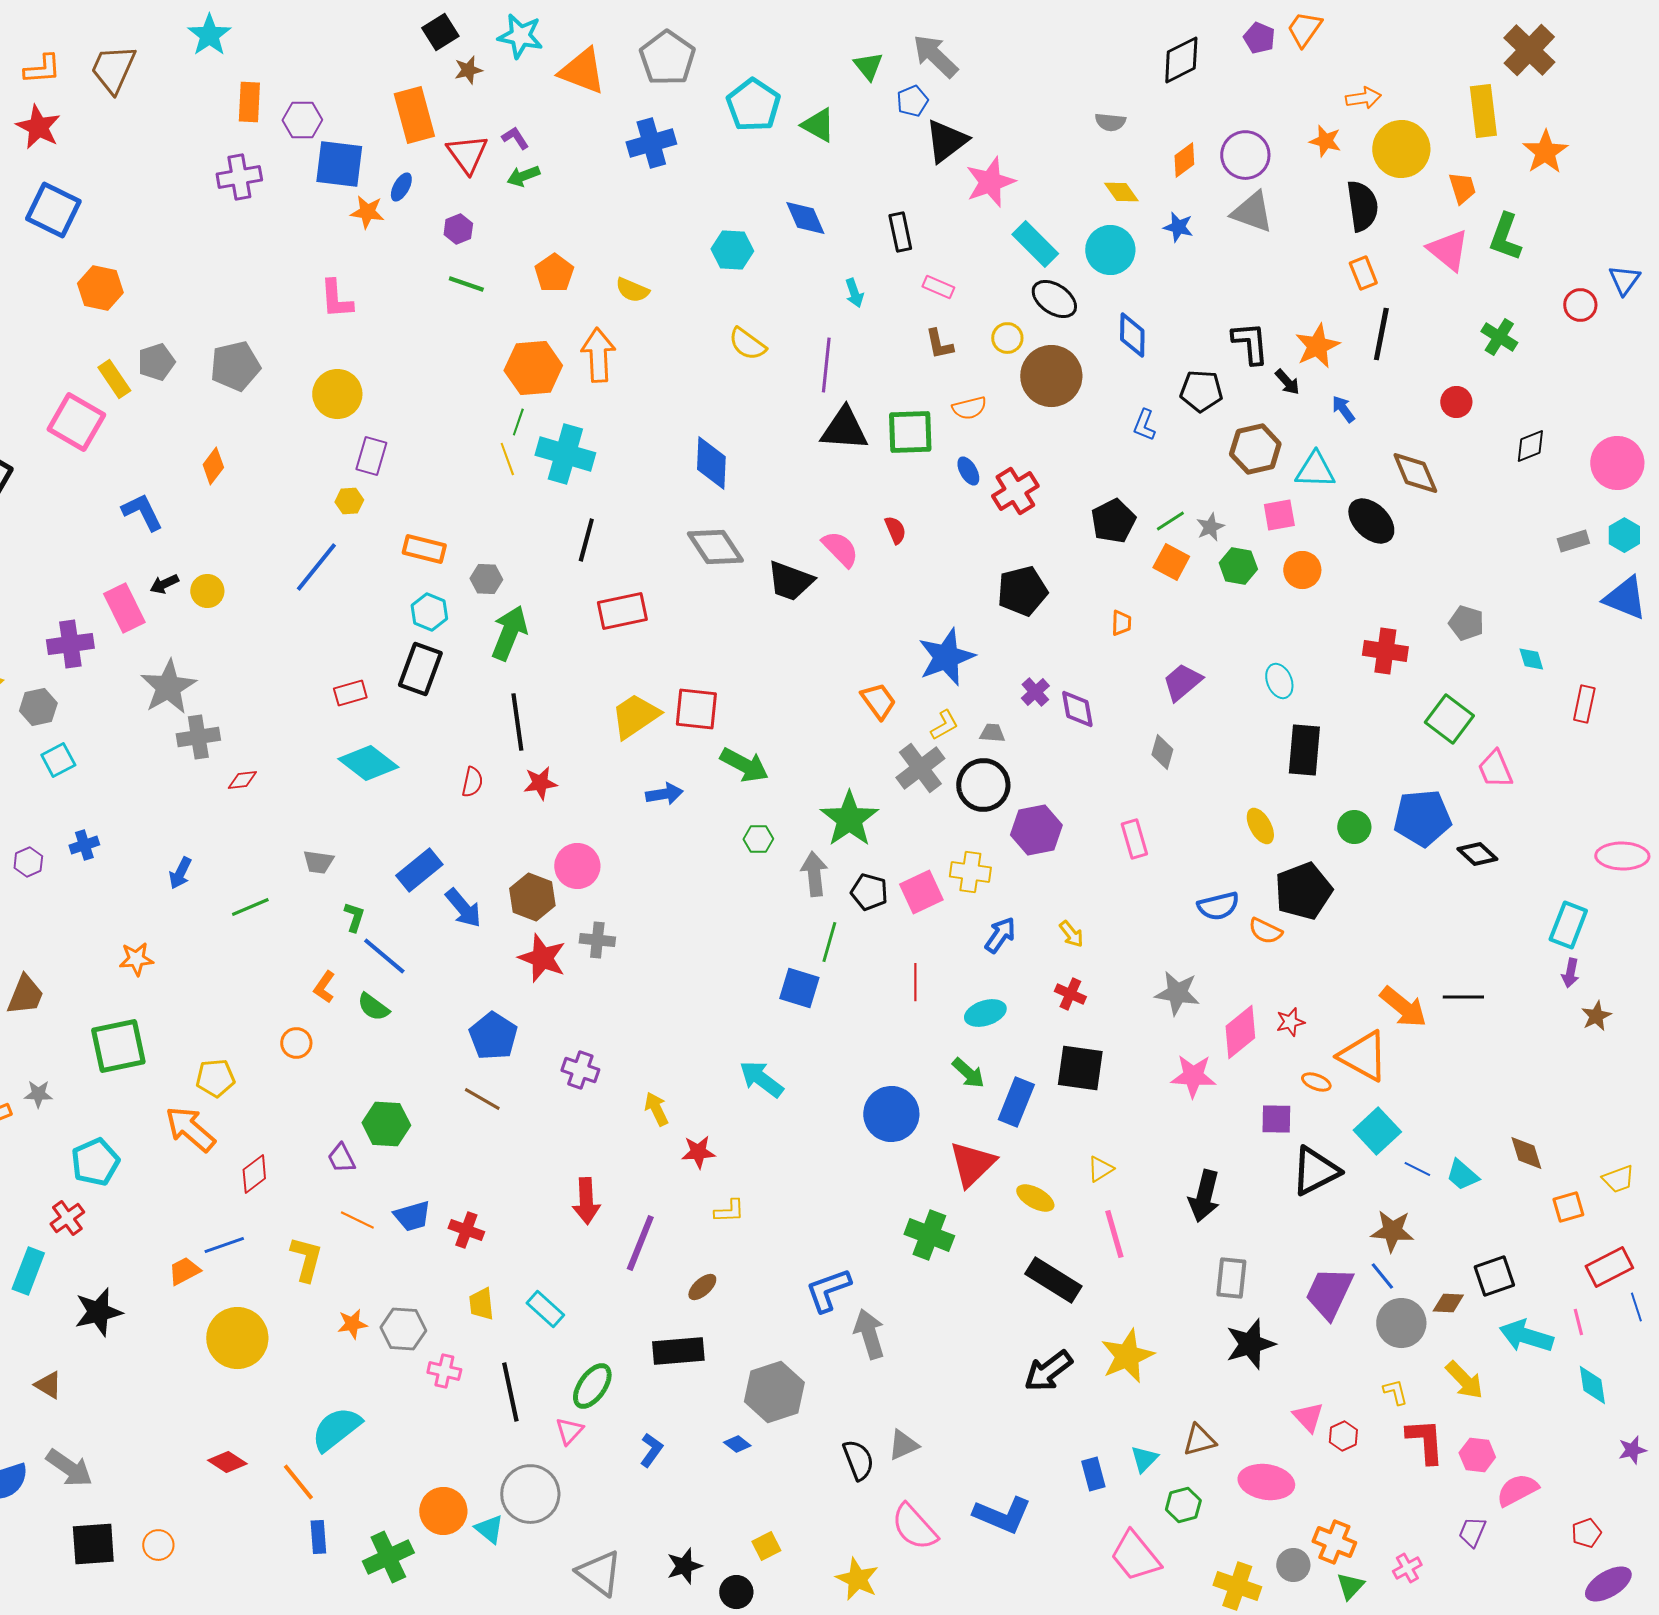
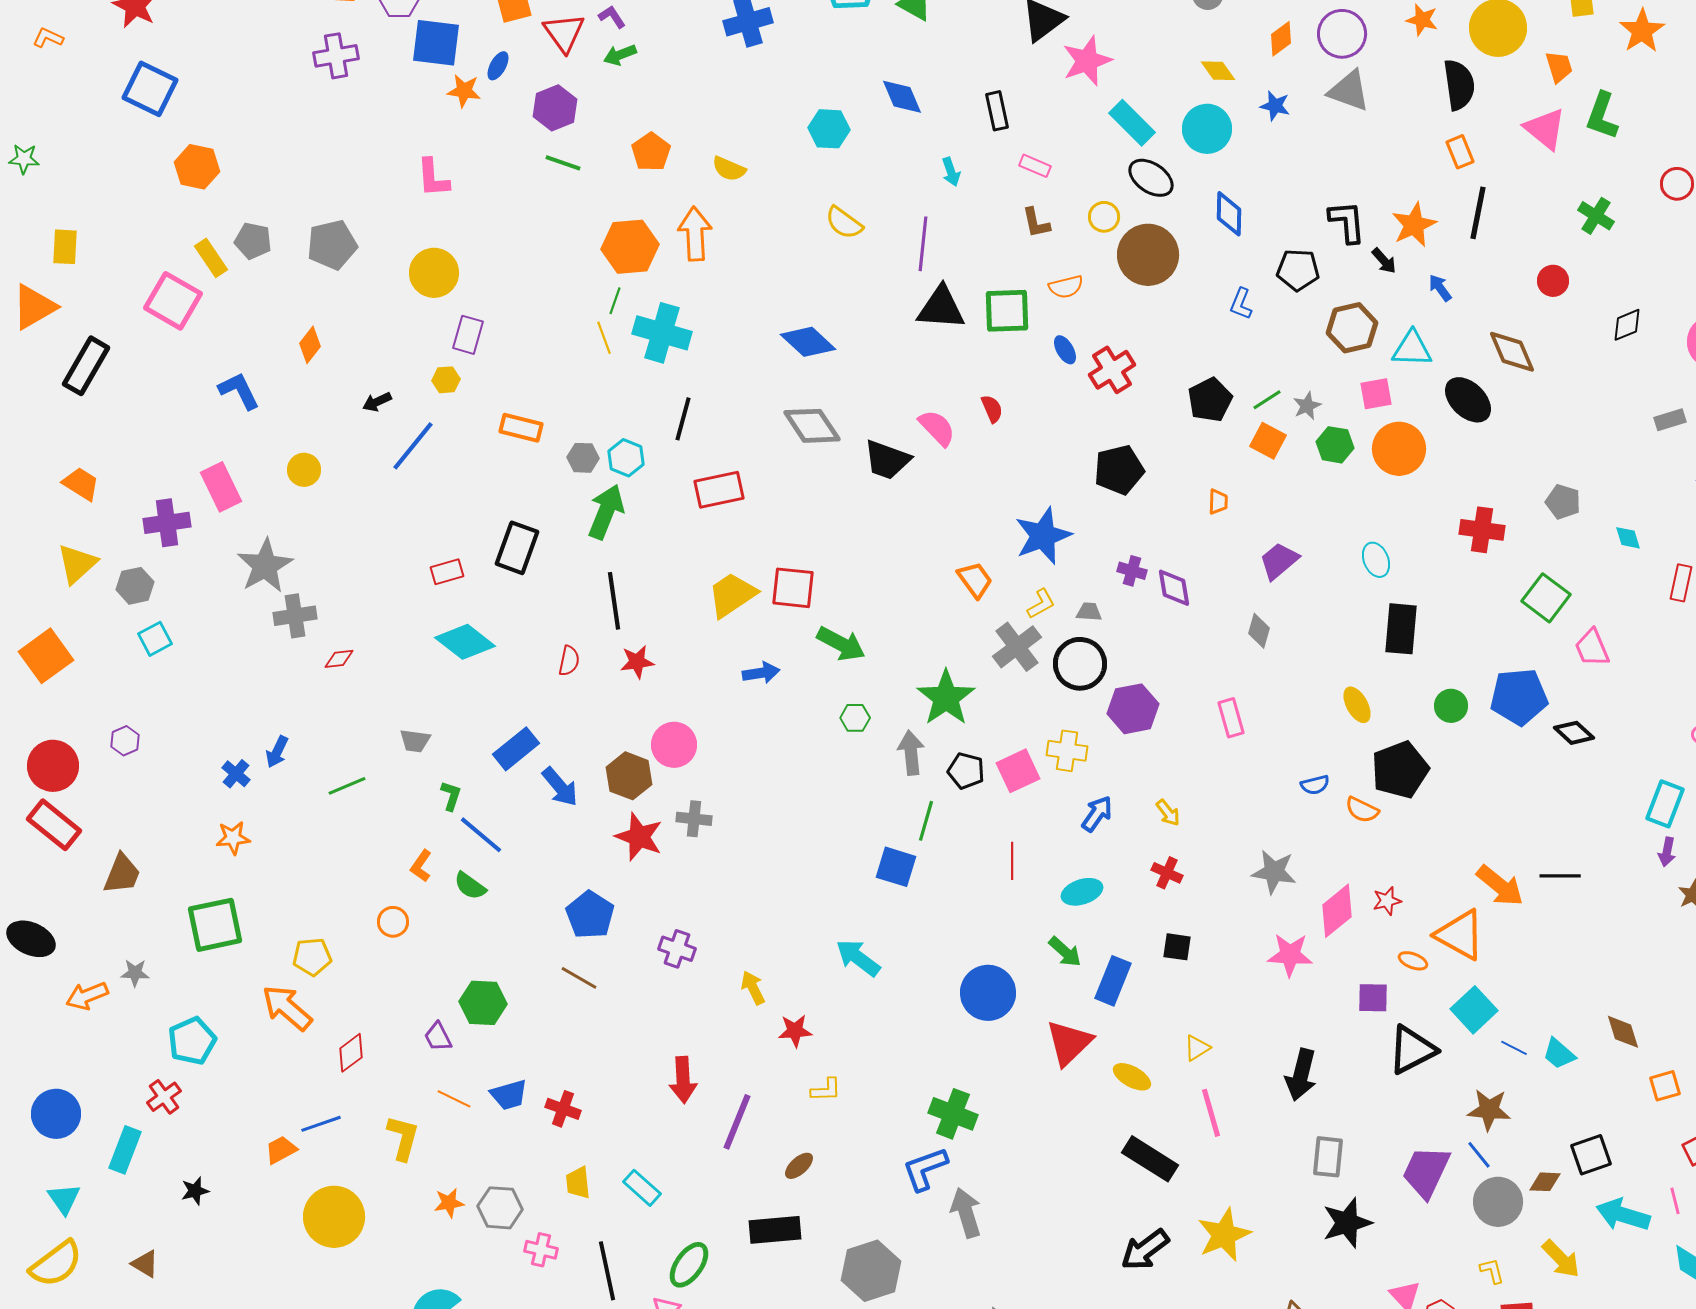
purple hexagon: (458, 229) -> (555, 108), size x1.5
gray pentagon: (156, 362) -> (253, 241), turned 30
blue diamond: (711, 463) -> (808, 342), turned -50
orange circle: (1302, 570) -> (1399, 449), size x1.4
black arrow: (164, 584) -> (377, 402), moved
cyan hexagon: (429, 612) -> (626, 458), moved
purple cross: (1035, 692) -> (1132, 571), turned -32
blue cross: (84, 845) -> (236, 774), moved, turned -32
blue semicircle: (1218, 906) -> (1315, 785), size x0.7
black square: (1080, 1068) -> (1177, 947), size x0.6
green cross: (929, 1235) -> (953, 1114), moved
black star: (98, 1312) -> (195, 1191), size x0.6

